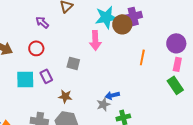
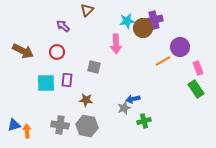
cyan star: (106, 17) -> (127, 21), size x0.7
purple circle: (176, 43) -> (180, 47), moved
orange line: (142, 57) -> (163, 61), turned 49
pink rectangle: (177, 64) -> (198, 68), turned -32
purple rectangle: (46, 76) -> (67, 80), turned 32

